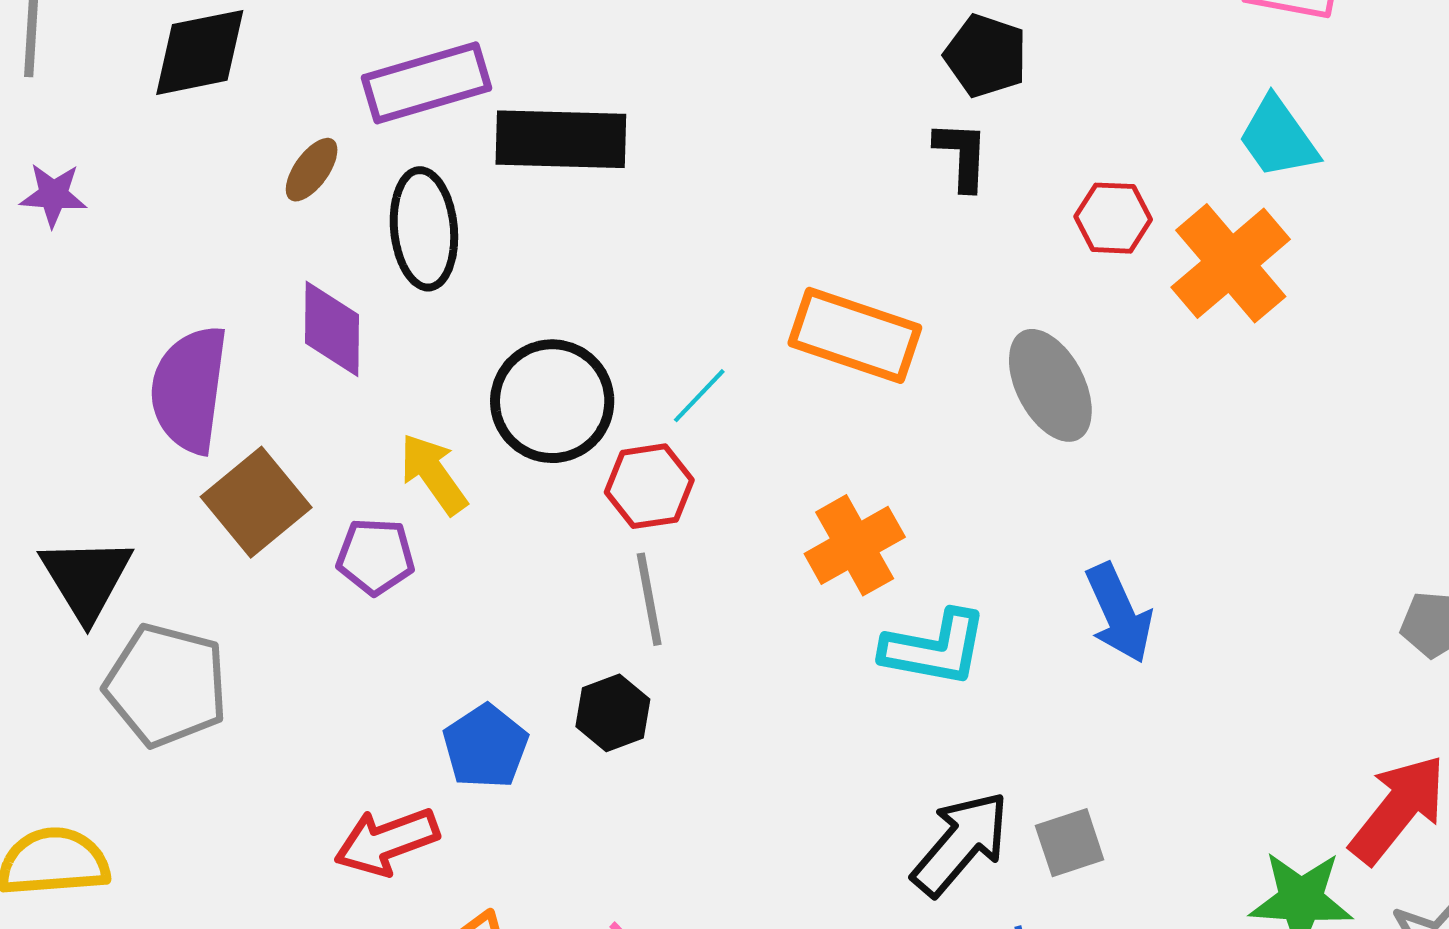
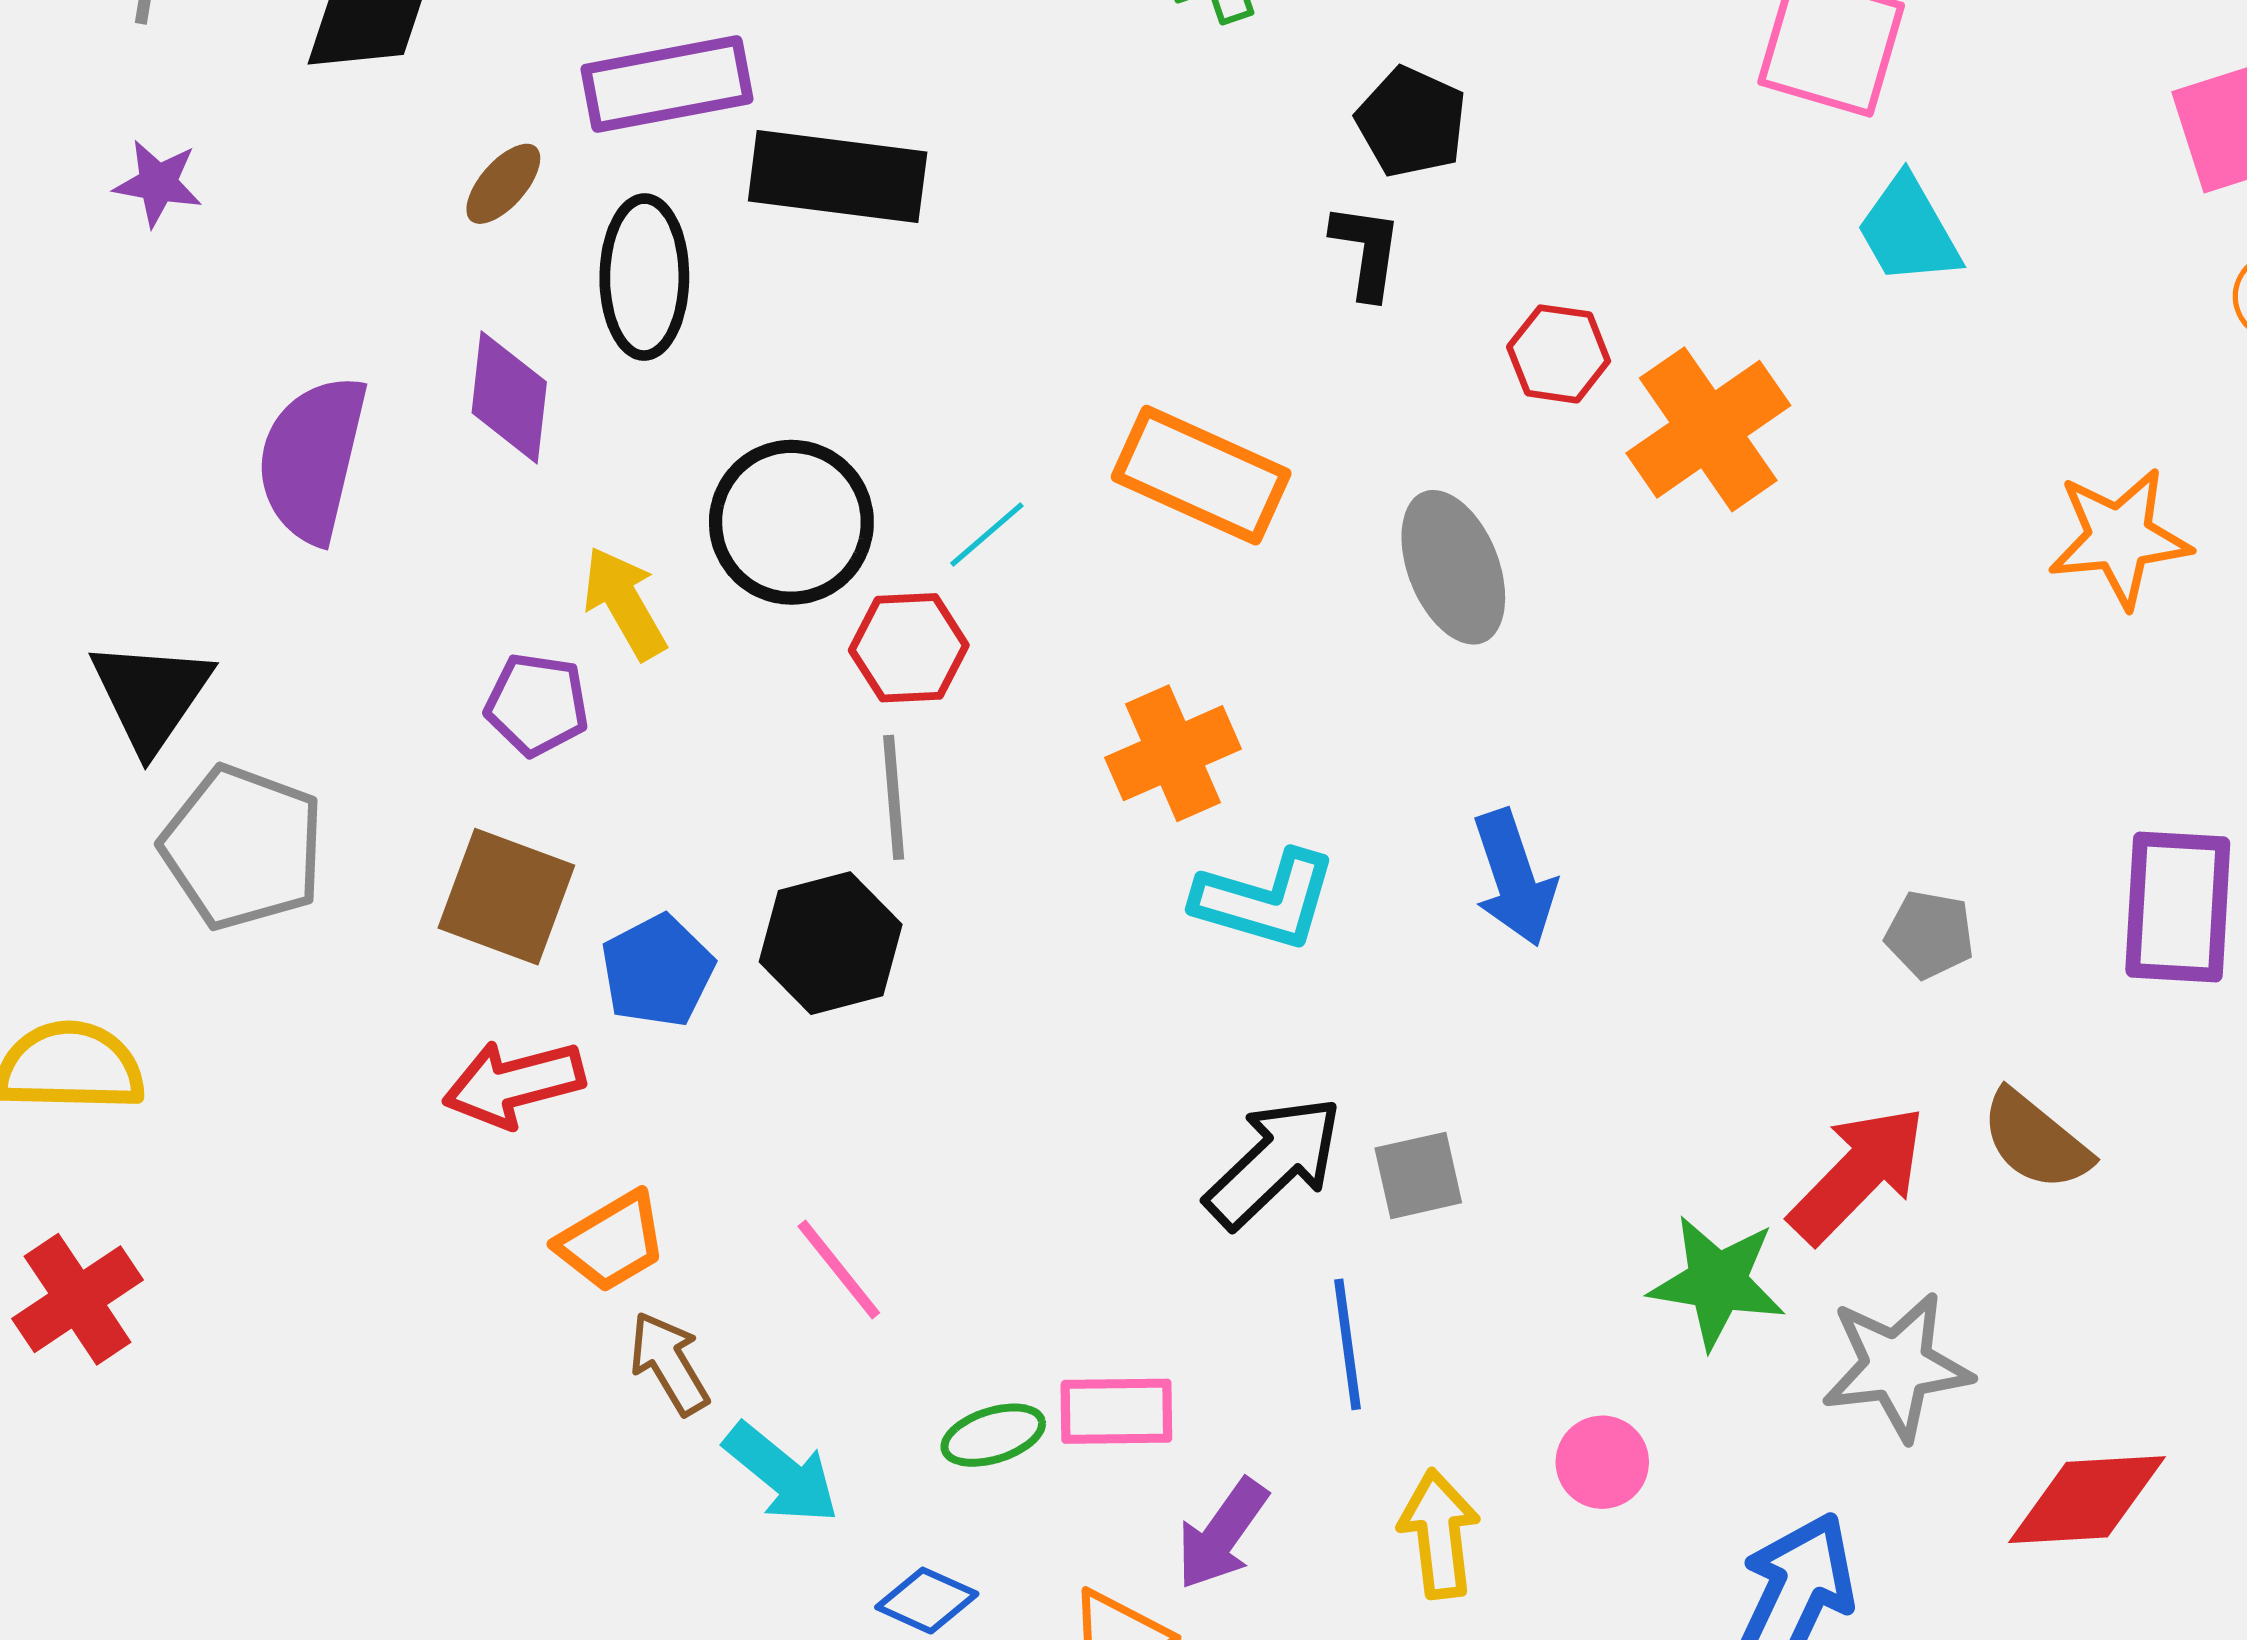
cyan trapezoid: (1278, 138) -> (1908, 230), moved
brown square: (256, 502) -> (506, 897), moved, turned -36
black hexagon: (613, 713) -> (831, 943), size x1.4

